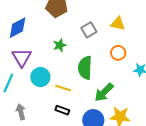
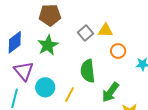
yellow triangle: (118, 24) -> (105, 30), moved
green star: (60, 45) -> (48, 45), moved, size x1.5
yellow line: (63, 88) -> (69, 95), turned -70

